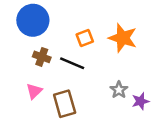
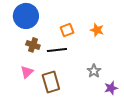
orange star: (123, 38) -> (97, 30), size x0.6
black line: (72, 63) -> (57, 50), turned -30
purple star: (140, 101) -> (111, 88), moved

